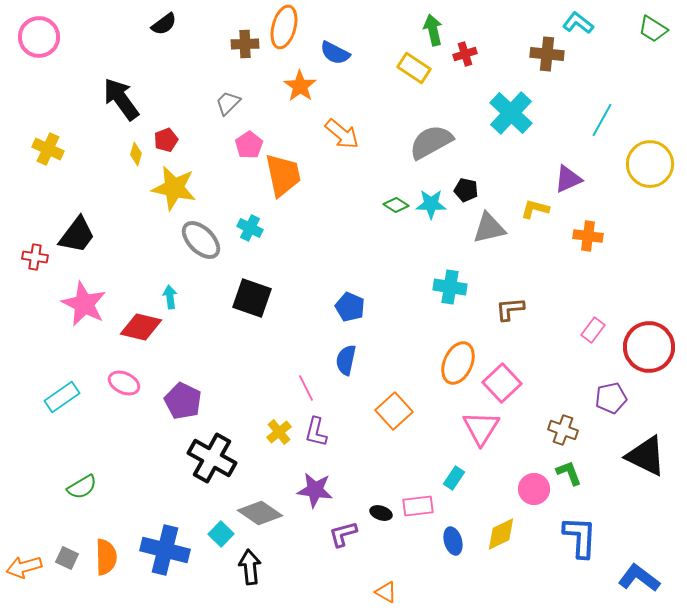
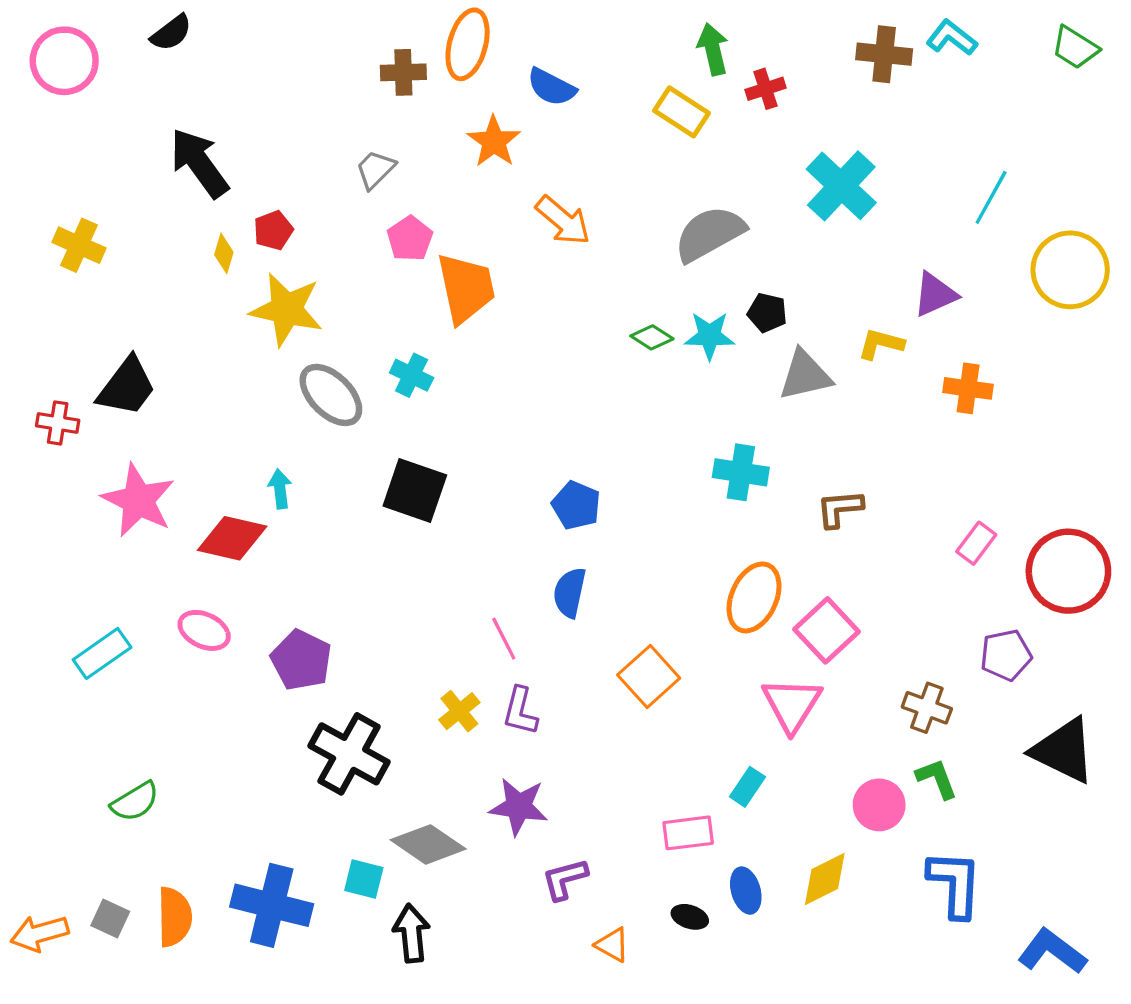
black semicircle: (164, 24) -> (171, 33), moved
brown cross: (547, 54) -> (884, 54), moved
black ellipse: (381, 513) -> (690, 917), moved
cyan square: (221, 534) -> (364, 879), turned -30
orange triangle: (386, 592) -> (612, 945), moved

